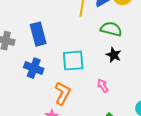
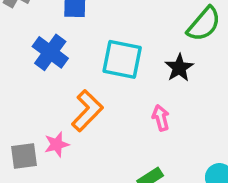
green semicircle: (111, 29) -> (204, 24), turned 100
black star: (114, 55) -> (179, 68), moved

